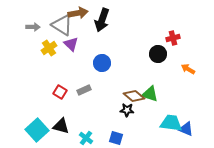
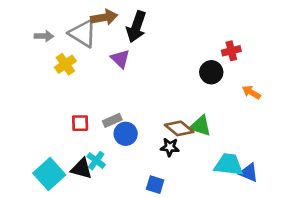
purple triangle: (71, 44) -> (120, 59), moved
blue circle: (102, 63) -> (126, 134), moved
red square: (60, 92) -> (80, 123), turned -32
cyan cross: (86, 138) -> (96, 161), moved

